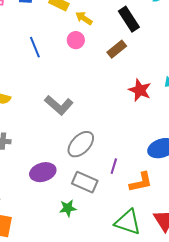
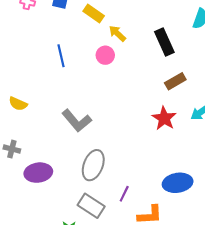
brown rectangle: (117, 49) -> (175, 81), moved
gray ellipse: (81, 144) -> (93, 165), turned -32
purple ellipse: (43, 172) -> (38, 173), moved

